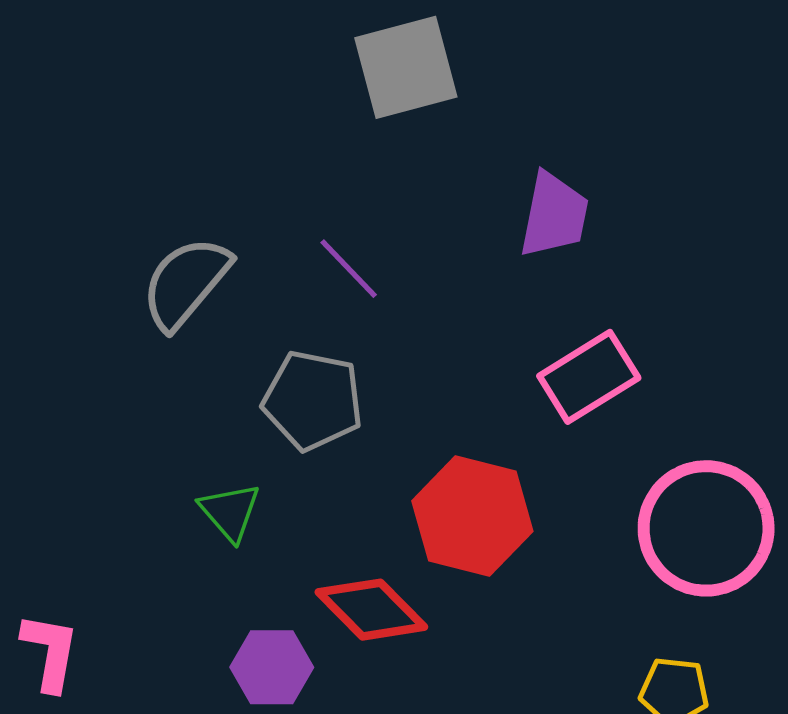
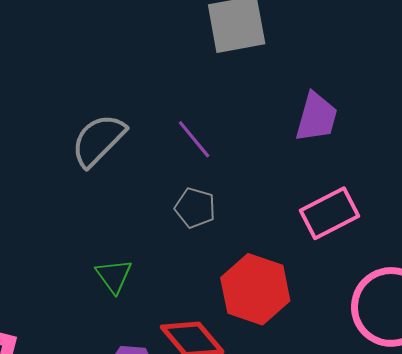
gray pentagon: (313, 400) -> (195, 208), moved, size x0.7

